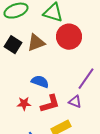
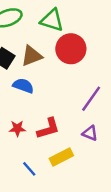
blue semicircle: (40, 82) -> (23, 86), moved
purple triangle: (75, 102) -> (90, 133), moved

